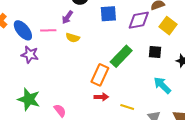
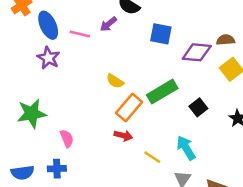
yellow semicircle: (73, 38) -> (115, 81), moved
black square: (155, 52) -> (198, 107), moved, turned 32
cyan arrow: (162, 85) -> (186, 148), moved
green star: (29, 99) -> (32, 114), turned 30

